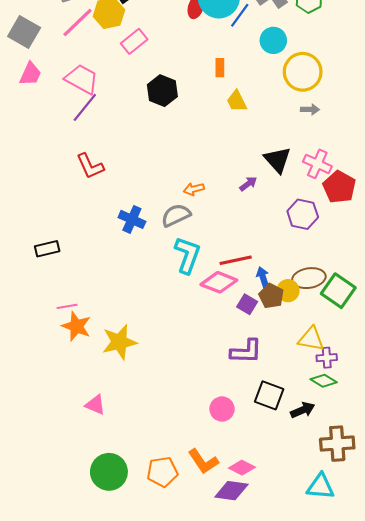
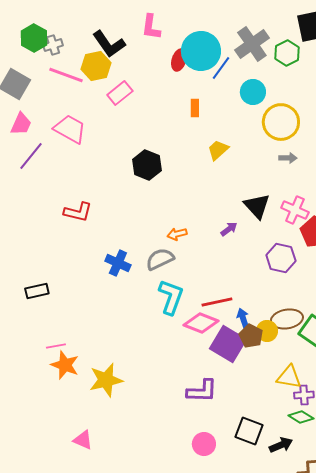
pink line: (77, 23) -> (66, 75), turned 64
orange rectangle: (220, 68) -> (195, 108), moved
black hexagon: (162, 91) -> (147, 165), moved
yellow trapezoid: (237, 101) -> (218, 150), turned 75
purple line: (85, 107) -> (31, 156), moved
red L-shape: (90, 166) -> (78, 212), turned -52
purple square: (247, 304) -> (228, 344), size x1.8
purple L-shape: (246, 351) -> (202, 391), moved

